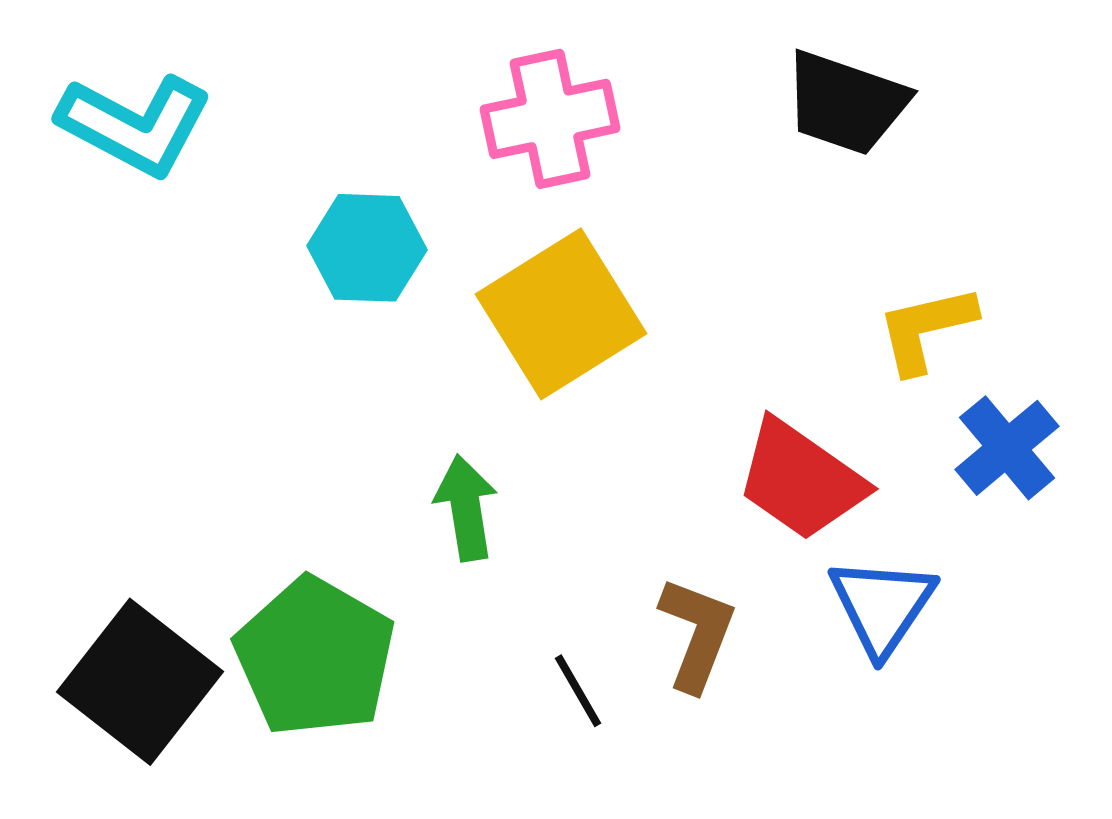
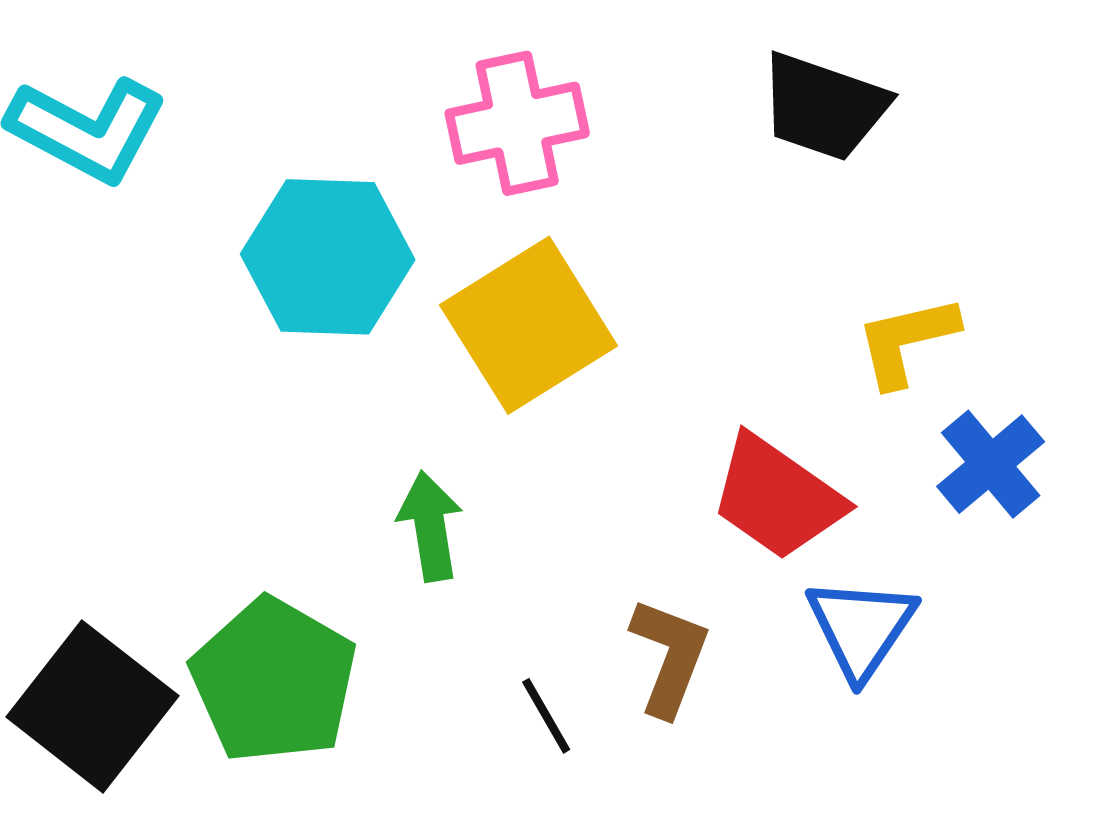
cyan hexagon: (367, 248) -> (328, 257), size x1.4

